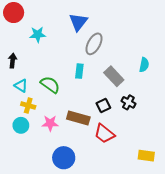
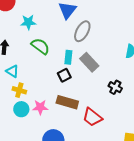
gray rectangle: (114, 76) -> (89, 62), moved
green semicircle: (50, 85) -> (40, 46), moved
black square: (103, 105) -> (64, 75), moved
cyan circle: (21, 125) -> (21, 109), moved

